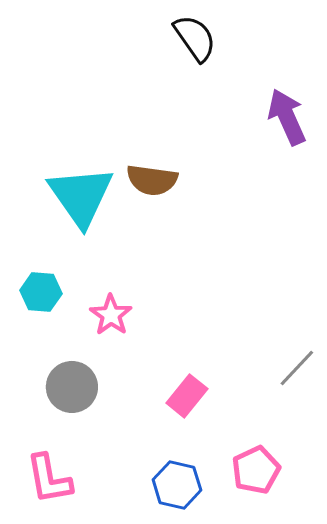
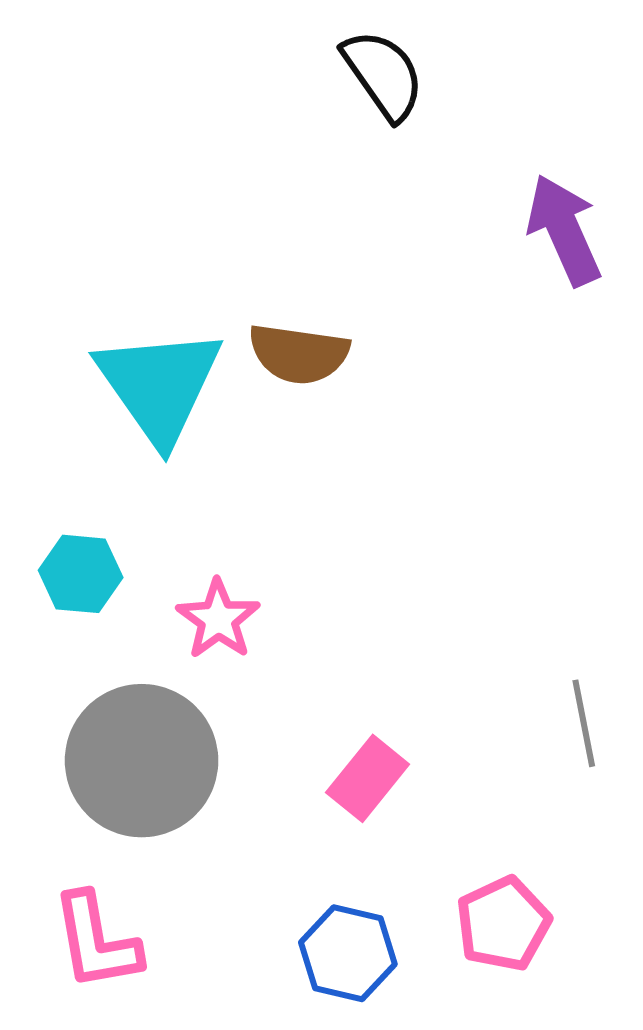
gray line: (297, 368) -> (584, 723), turned -54
gray circle: (72, 387) -> (142, 761), size x1.5

